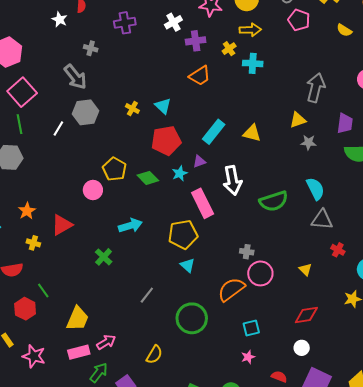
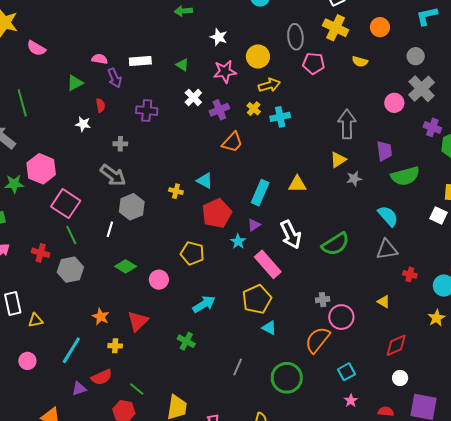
purple cross: (125, 23) -> (147, 111), turned 30
yellow pentagon: (114, 169) -> (192, 253), moved
green diamond: (148, 178) -> (126, 266), moved
cyan semicircle: (315, 189) -> (388, 216), moved

